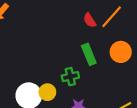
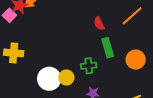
red semicircle: (90, 20) -> (99, 24), moved
orange circle: (121, 52) -> (136, 60), moved

